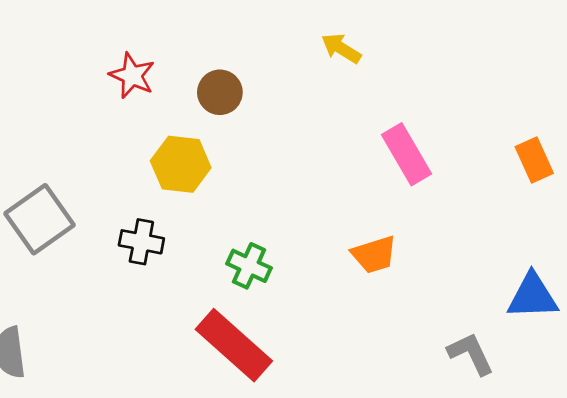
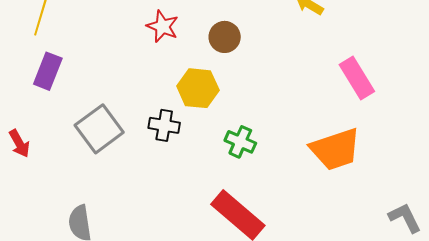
black cross: (141, 242) -> (164, 125), moved
orange trapezoid: (374, 255) -> (335, 149), size x1.6
green cross: (249, 266) -> (240, 142), moved

